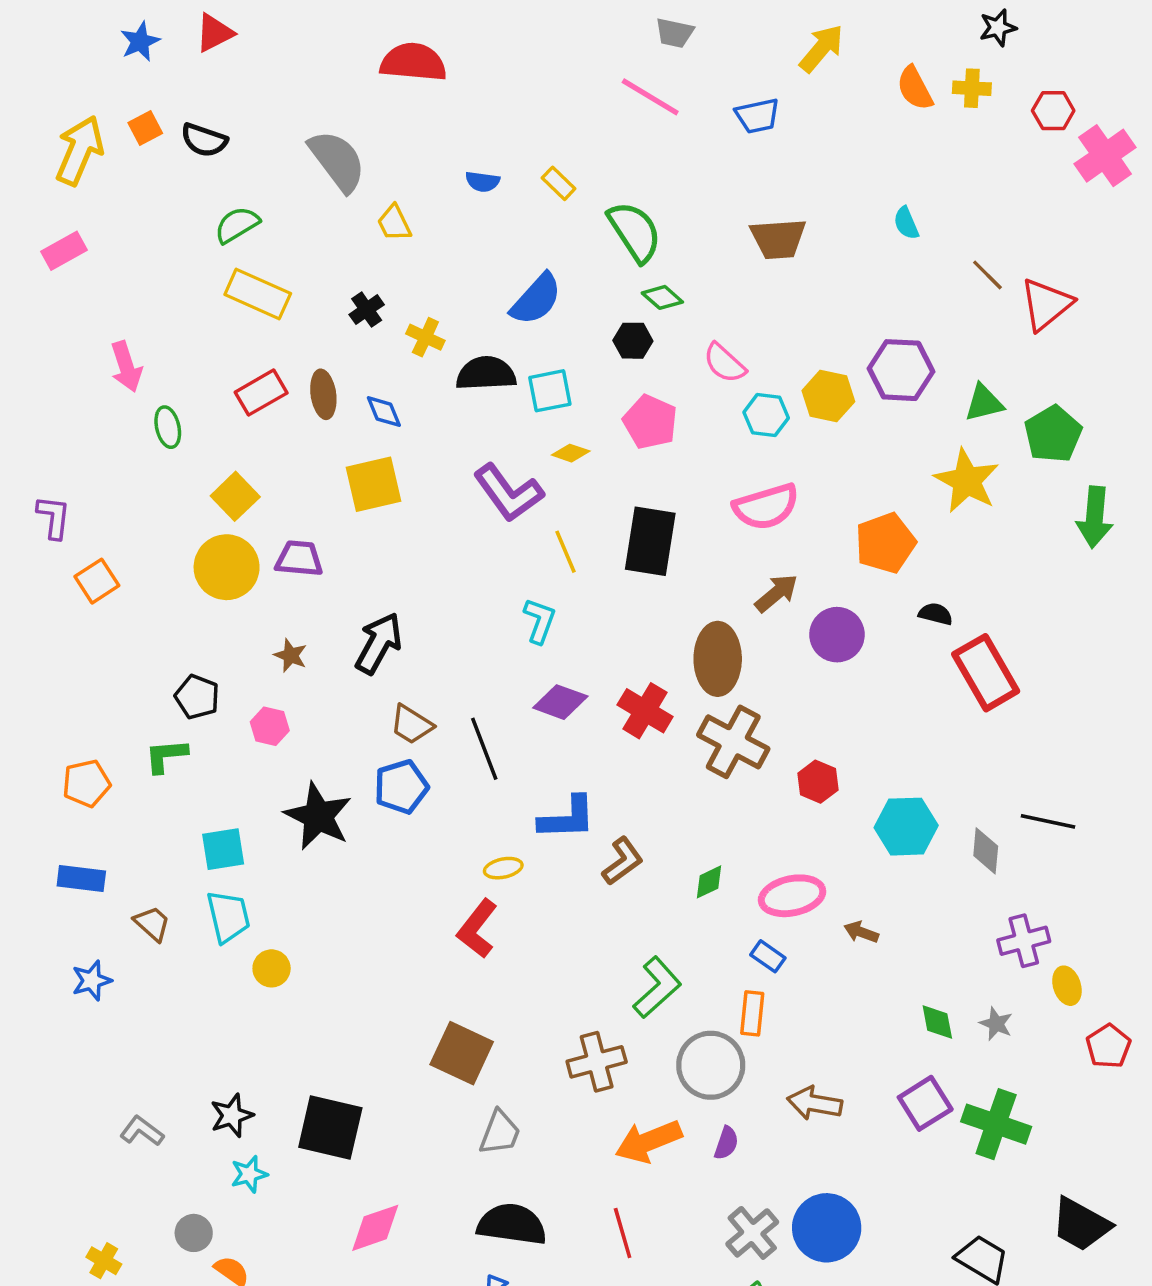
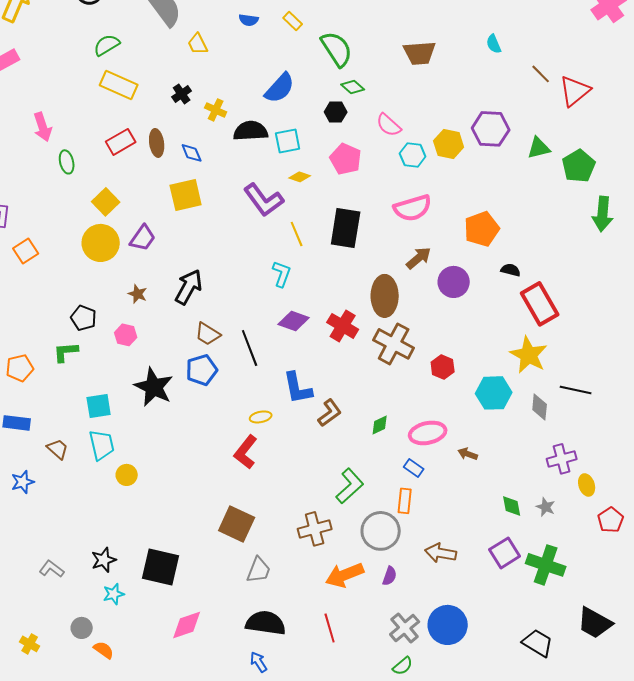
yellow star: (967, 481) -> (529, 355), moved
purple trapezoid: (299, 559) -> (143, 238), turned 120
blue L-shape: (567, 818) -> (298, 388), turned 81

